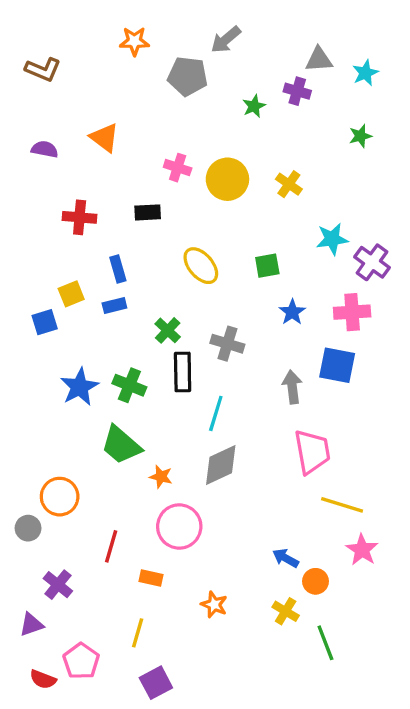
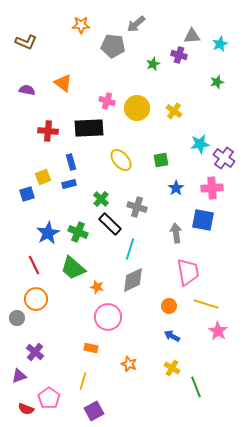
black rectangle: (148, 212) -> (89, 128), size x1.8
black rectangle: (183, 372) -> (110, 224), turned -45
red line: (111, 546) -> (34, 265), moved, turned -42
orange circle: (316, 581) -> (169, 306), moved

